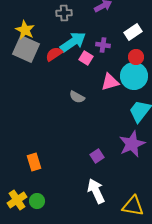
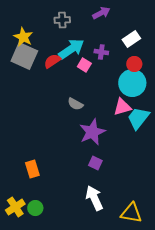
pink triangle: (110, 82) -> (122, 107), moved
purple star: (132, 144) -> (92, 132), moved
purple square: (97, 156) -> (95, 163), turned -32

